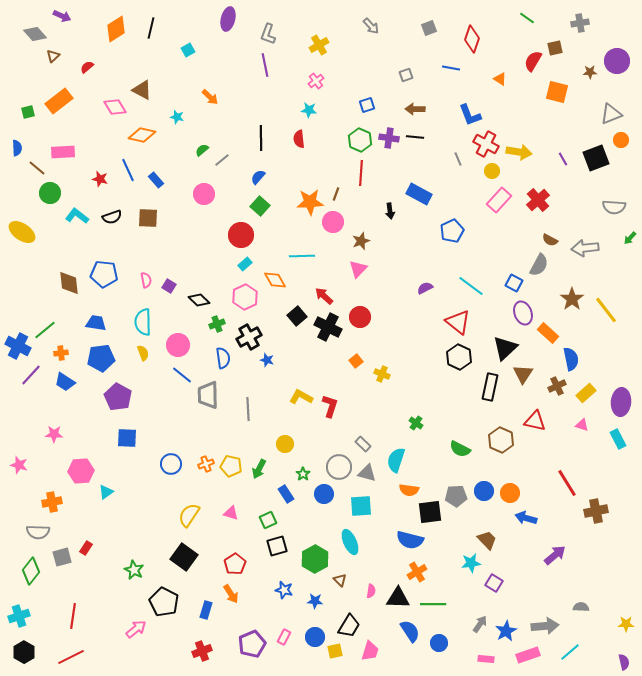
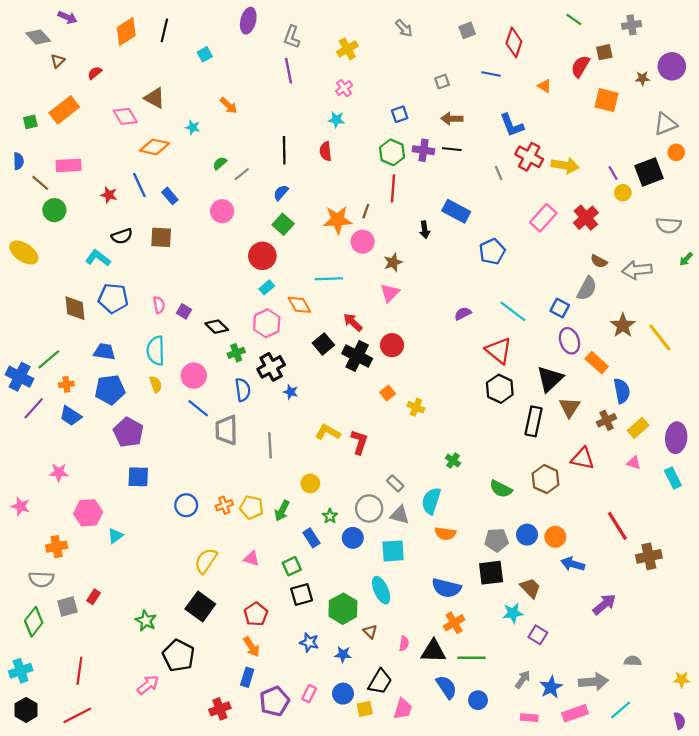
yellow circle: (492, 171) -> (623, 193), moved
cyan L-shape: (77, 216) -> (98, 258), moved
black square: (430, 512) -> (491, 573), moved
blue rectangle: (206, 610) -> (247, 677), moved

